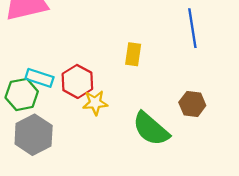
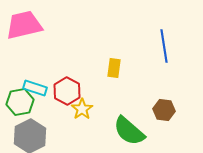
yellow star: (95, 103) -> (82, 109), turned -30

